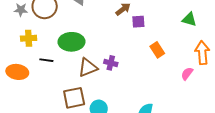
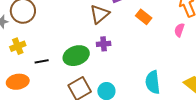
green ellipse: (72, 42) -> (76, 56), moved
brown triangle: (88, 68) -> (100, 14), moved

